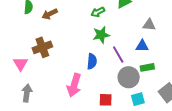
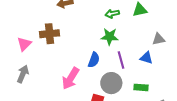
gray triangle: (149, 25) -> (159, 39), turned -32
green rectangle: (147, 67) -> (141, 87), moved
gray circle: (129, 77) -> (111, 83), moved

